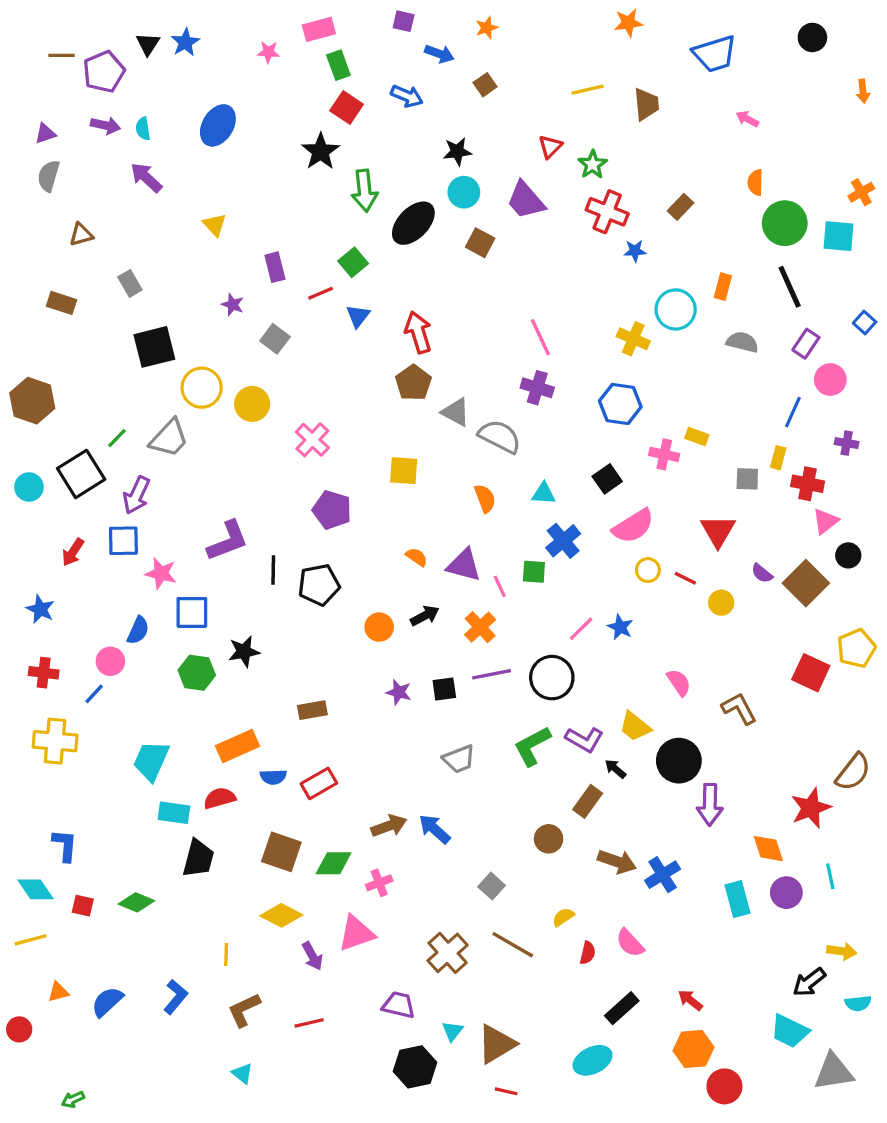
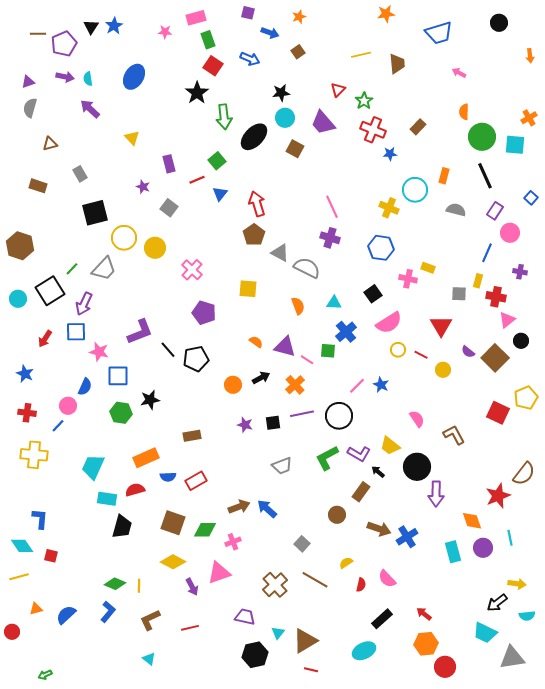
black line: (273, 570) -> (168, 350), turned -42
pink line: (500, 586) -> (307, 360), turned -32
green diamond: (136, 902) -> (115, 584), moved

